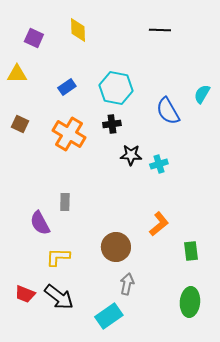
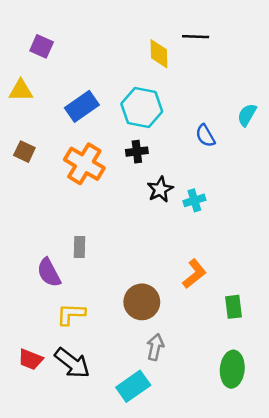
yellow diamond: (78, 30) -> (159, 54), moved
blue rectangle: (67, 87) -> (82, 106), size x1.5
blue semicircle: (168, 111) -> (205, 136), size x0.7
black star: (131, 155) -> (160, 189), turned -30

